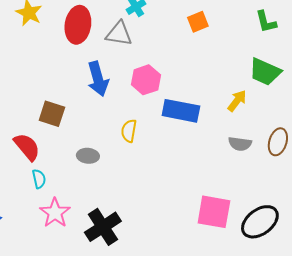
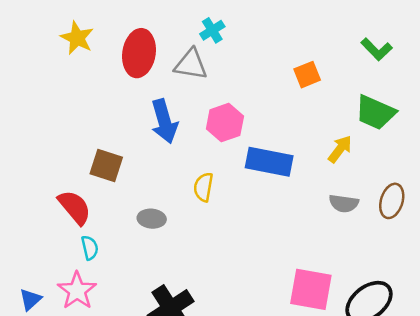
orange square: (198, 22) -> (307, 75), moved
green L-shape: (266, 22) -> (377, 49), turned -30
pink star: (55, 213) -> (77, 291), moved

